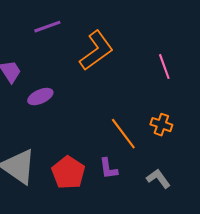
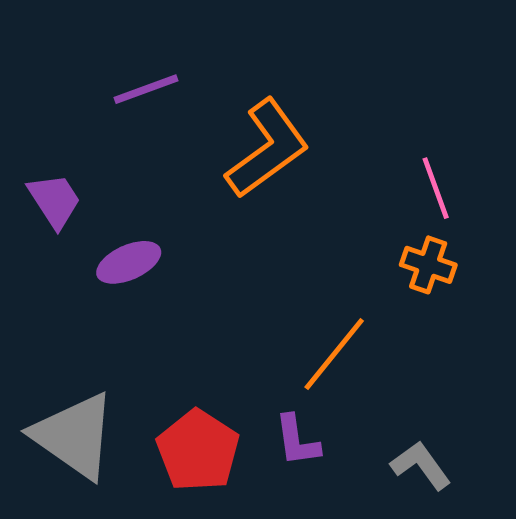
orange cross: (161, 125) -> (428, 265), moved
orange line: (123, 134) -> (334, 354), turned 76

